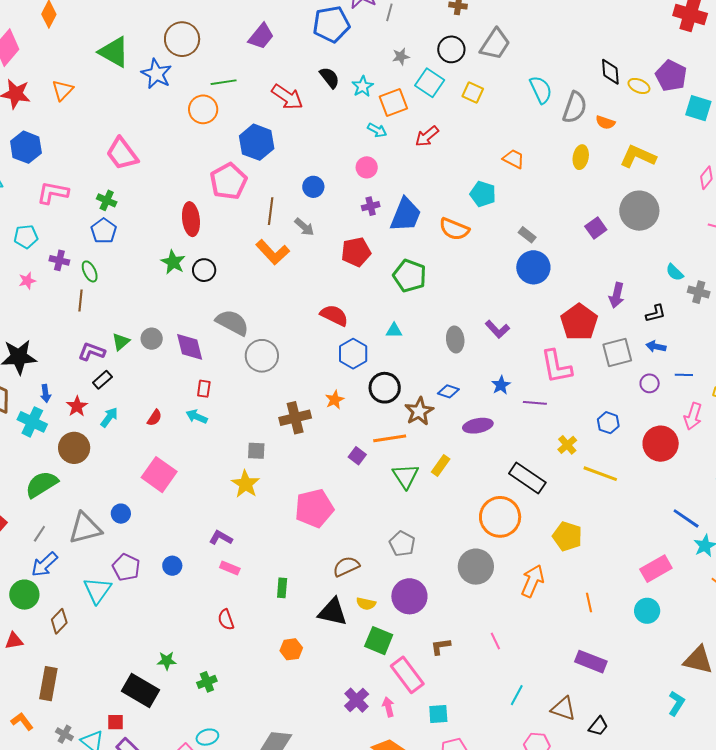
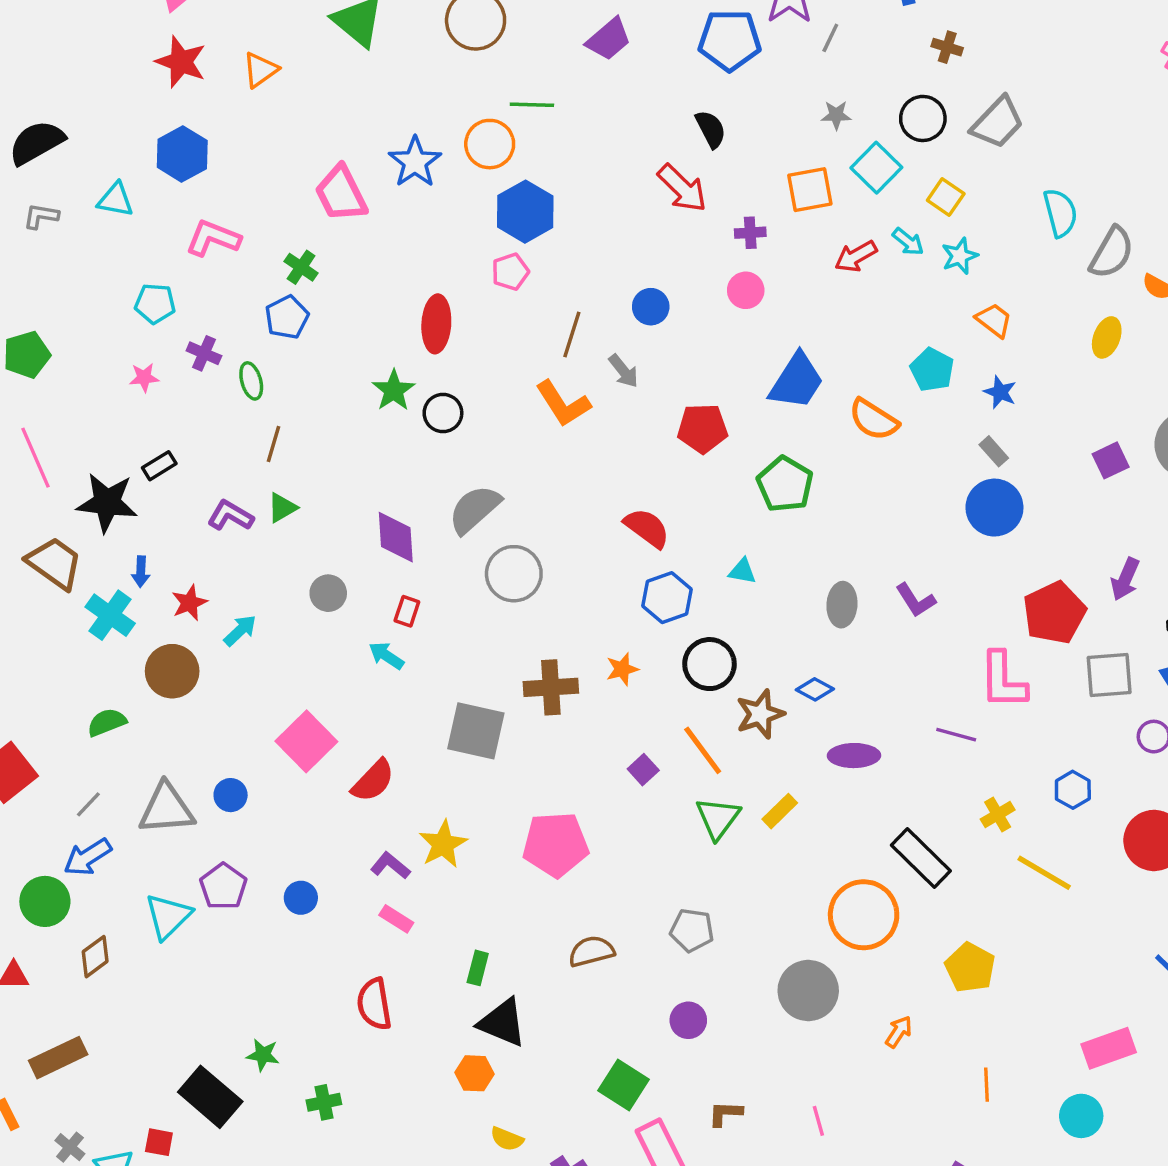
blue star: (156, 74) -> (415, 162), moved
cyan star: (363, 86) -> (960, 256), moved
red arrow: (287, 97) -> (682, 188), moved
cyan arrow: (377, 130) -> (908, 242), moved
blue hexagon: (257, 142) -> (525, 212), moved
pink pentagon: (228, 181) -> (510, 272), size x0.6
purple cross: (371, 206) -> (750, 233), moved
brown line: (80, 300) -> (274, 444), moved
gray semicircle: (232, 323) -> (475, 509), turned -80
gray circle: (152, 339) -> (328, 593), moved
black rectangle: (102, 380) -> (159, 466), moved
blue star: (501, 385) -> (1000, 392), moved, turned -30
red semicircle: (154, 418) -> (373, 781), moved, size x1.6
orange line: (390, 438) -> (703, 750), turned 52
gray square: (256, 451) -> (476, 731), size x1.8
green semicircle: (42, 484) -> (107, 722), size x0.7
yellow star: (246, 484) -> (443, 844), moved
gray pentagon: (402, 544) -> (692, 930), turned -30
orange arrow: (533, 581) -> (899, 1032), size x0.6
purple circle: (409, 596) -> (688, 1020), size x0.6
yellow semicircle: (366, 604) -> (507, 1139), moved
black triangle: (333, 612) -> (502, 1023), moved
red semicircle: (226, 620) -> (374, 1004), size x1.4
brown rectangle: (48, 684) -> (58, 1058), turned 44

